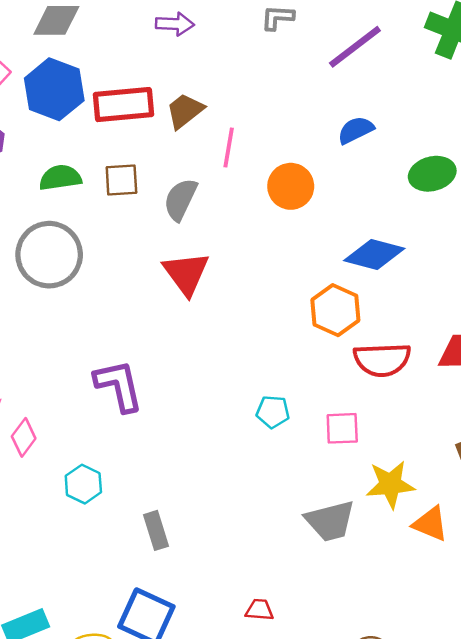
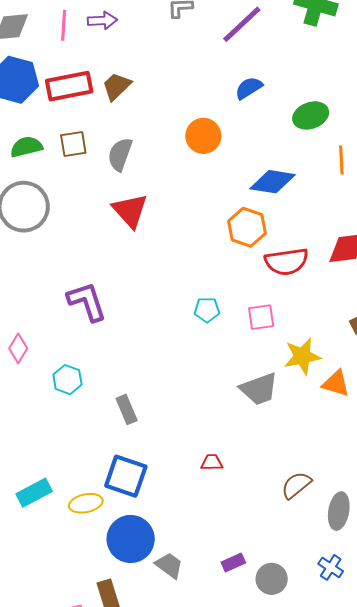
pink line: (229, 147) -> (64, 25), moved

